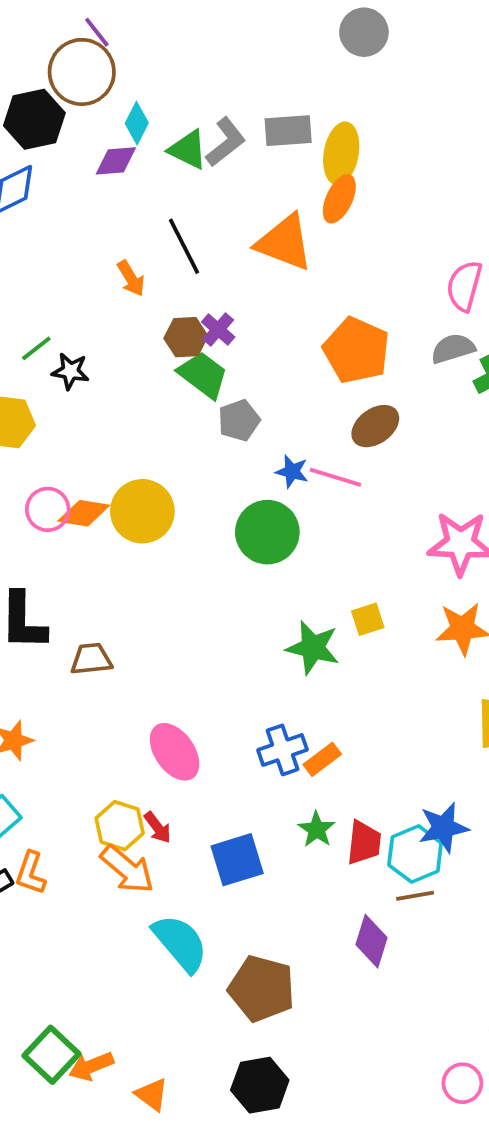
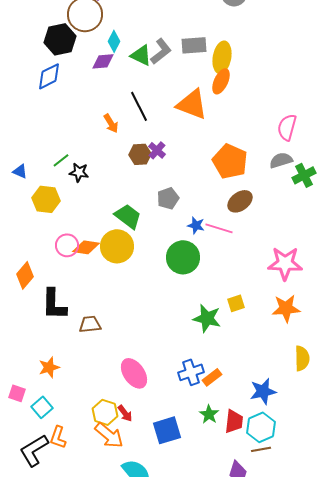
green trapezoid: (203, 375) -> (128, 216), moved
blue star: (443, 828) -> (263, 391), moved

